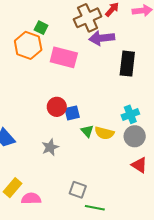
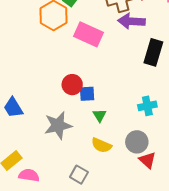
yellow semicircle: (104, 133) -> (101, 145), moved
gray circle: (135, 136) -> (137, 142), moved
gray star: (50, 147) -> (58, 125), size x1.5

